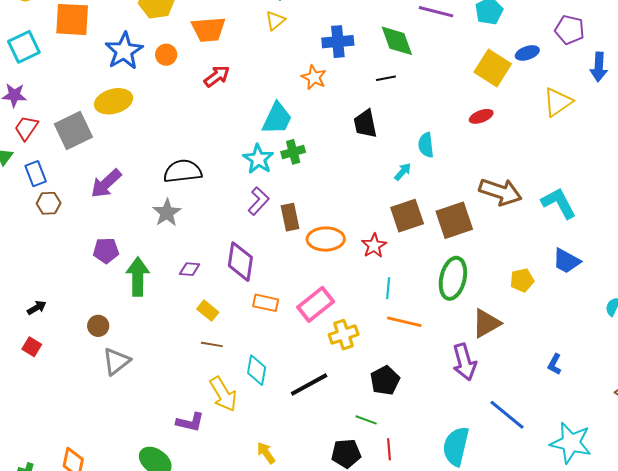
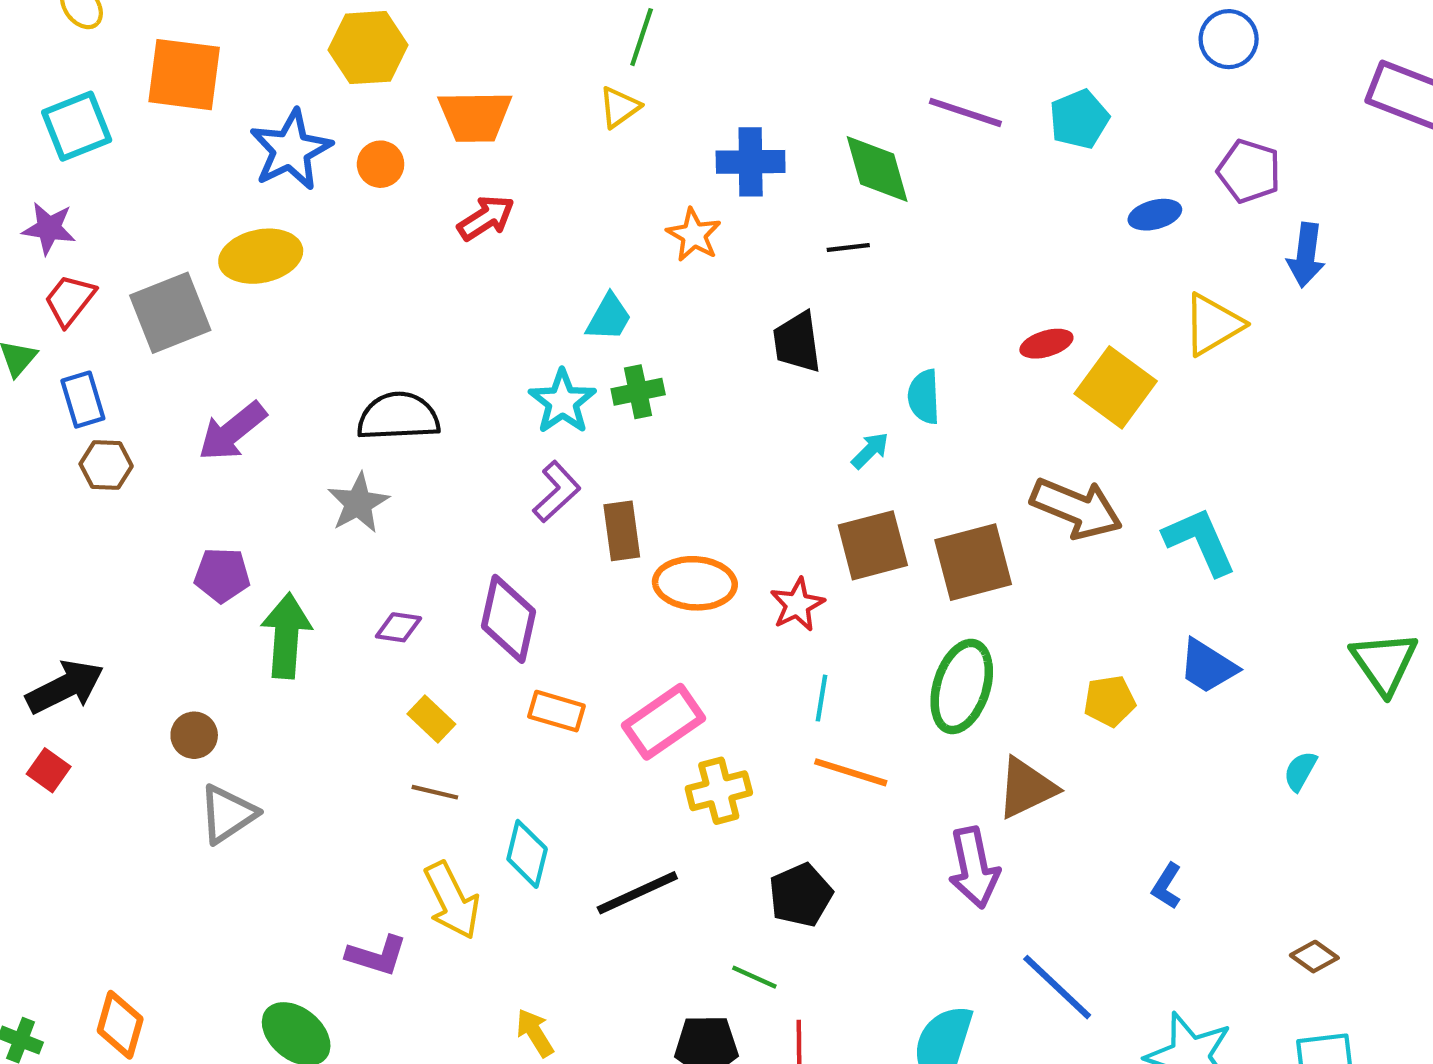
yellow square: (493, 68) -> (1116, 387), moved
cyan trapezoid: (277, 118) -> (609, 317), size x0.7
black arrow: (37, 308) -> (65, 687), size x1.8

